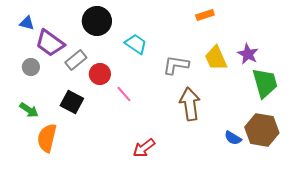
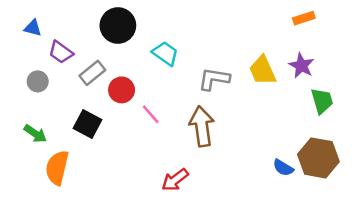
orange rectangle: (205, 15) -> (304, 18), moved
purple trapezoid: (50, 43) -> (61, 52), size x0.7
green trapezoid: (265, 83) -> (322, 101), size x0.7
brown arrow: (190, 104) -> (202, 126), moved

